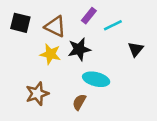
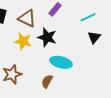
cyan line: (113, 25) -> (88, 17), moved
black star: (79, 49) -> (47, 37), turned 30

